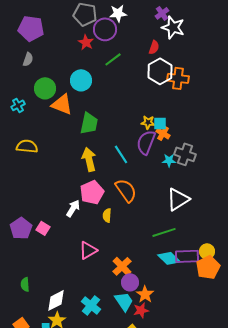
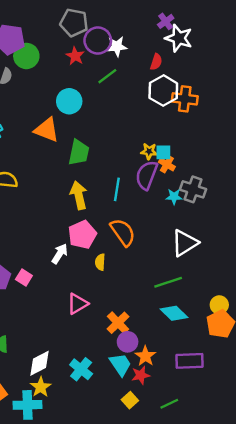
white star: (118, 13) -> (117, 46), moved
green circle: (45, 88) -> (26, 56), moved
cyan line: (121, 154) -> (117, 189), turned 42
purple rectangle: (187, 256) -> (189, 361), moved

